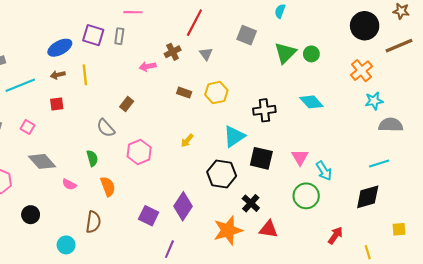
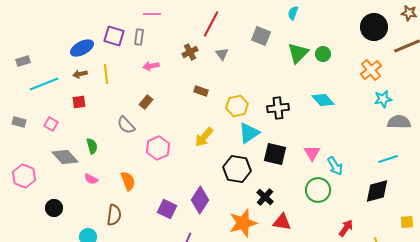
pink arrow: (148, 66) -> (151, 66), moved
yellow hexagon: (216, 93) -> (237, 106), moved
yellow arrow: (187, 141) -> (204, 137), size x1.5
green semicircle: (92, 158) -> (92, 146), moved

